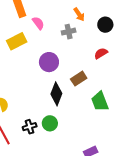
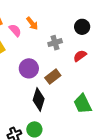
orange arrow: (79, 14) -> (32, 23), moved
gray cross: (69, 32) -> (55, 43), moved
brown rectangle: (79, 79) -> (53, 77), moved

